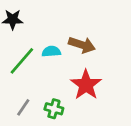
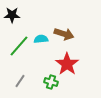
green cross: (54, 109) -> (51, 82), moved

